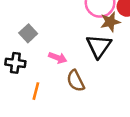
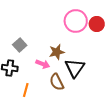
brown star: (110, 22) -> (57, 52), moved
black triangle: (99, 46) -> (75, 68), moved

